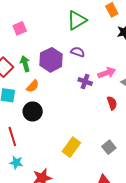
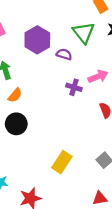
green triangle: (77, 20) -> (84, 33), moved, turned -35
purple hexagon: (51, 60) -> (37, 40), moved

